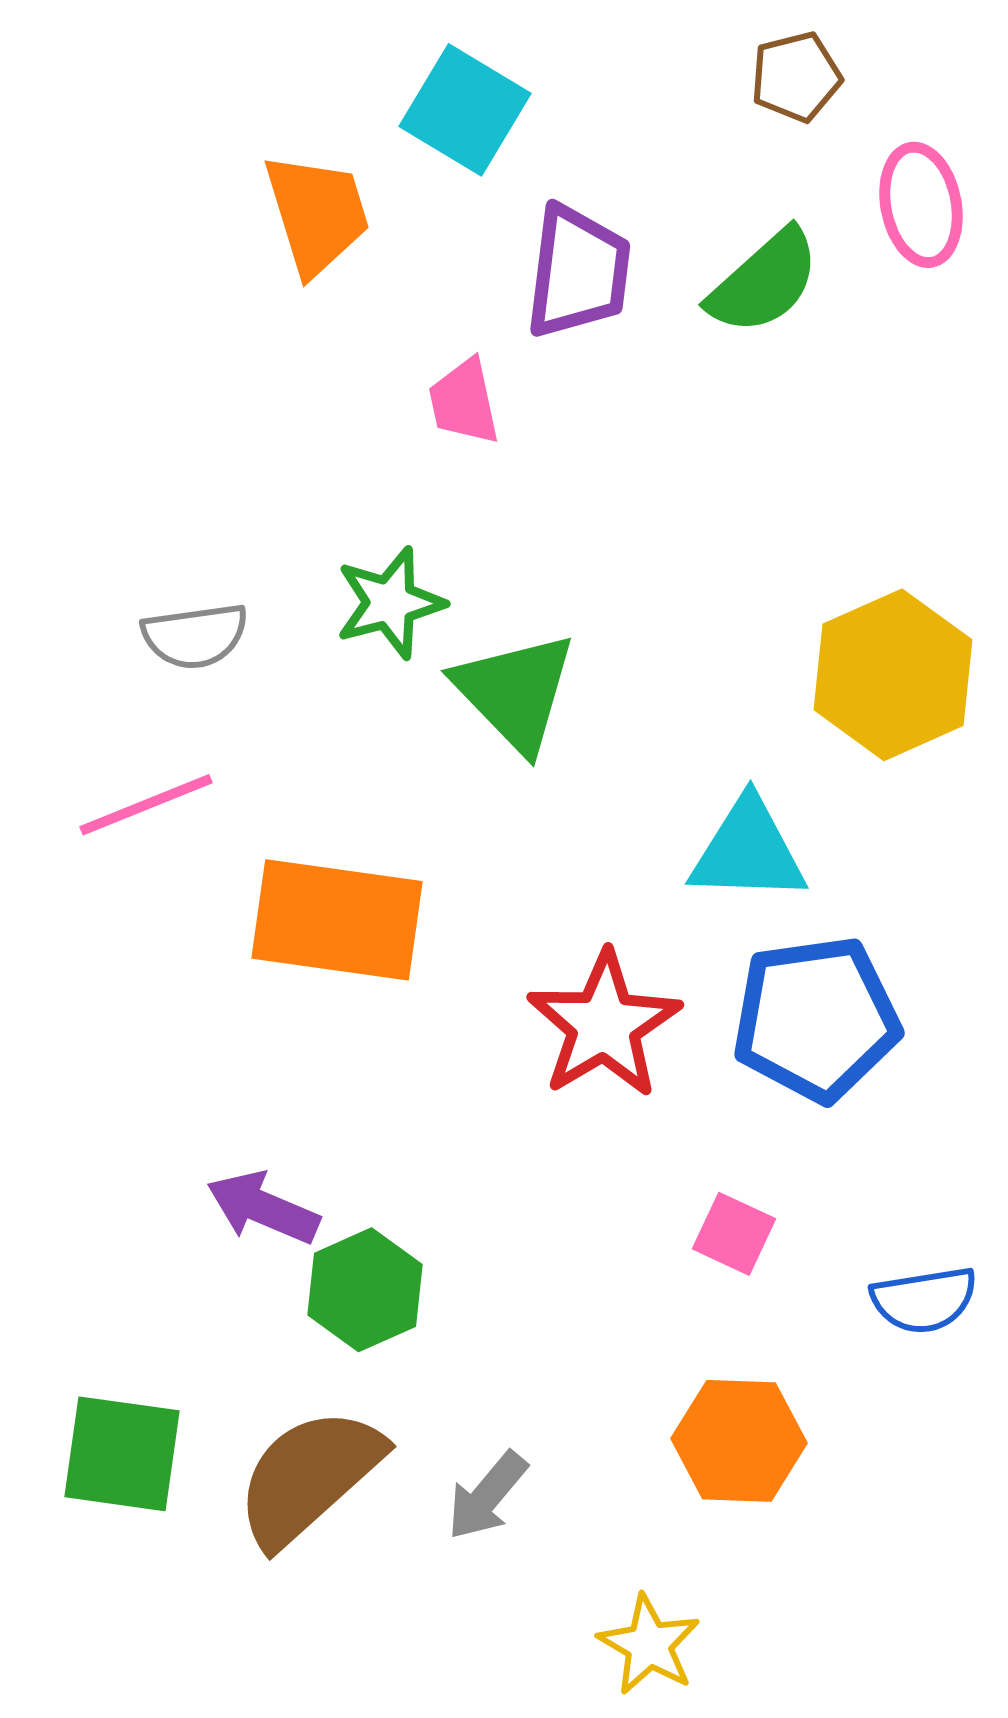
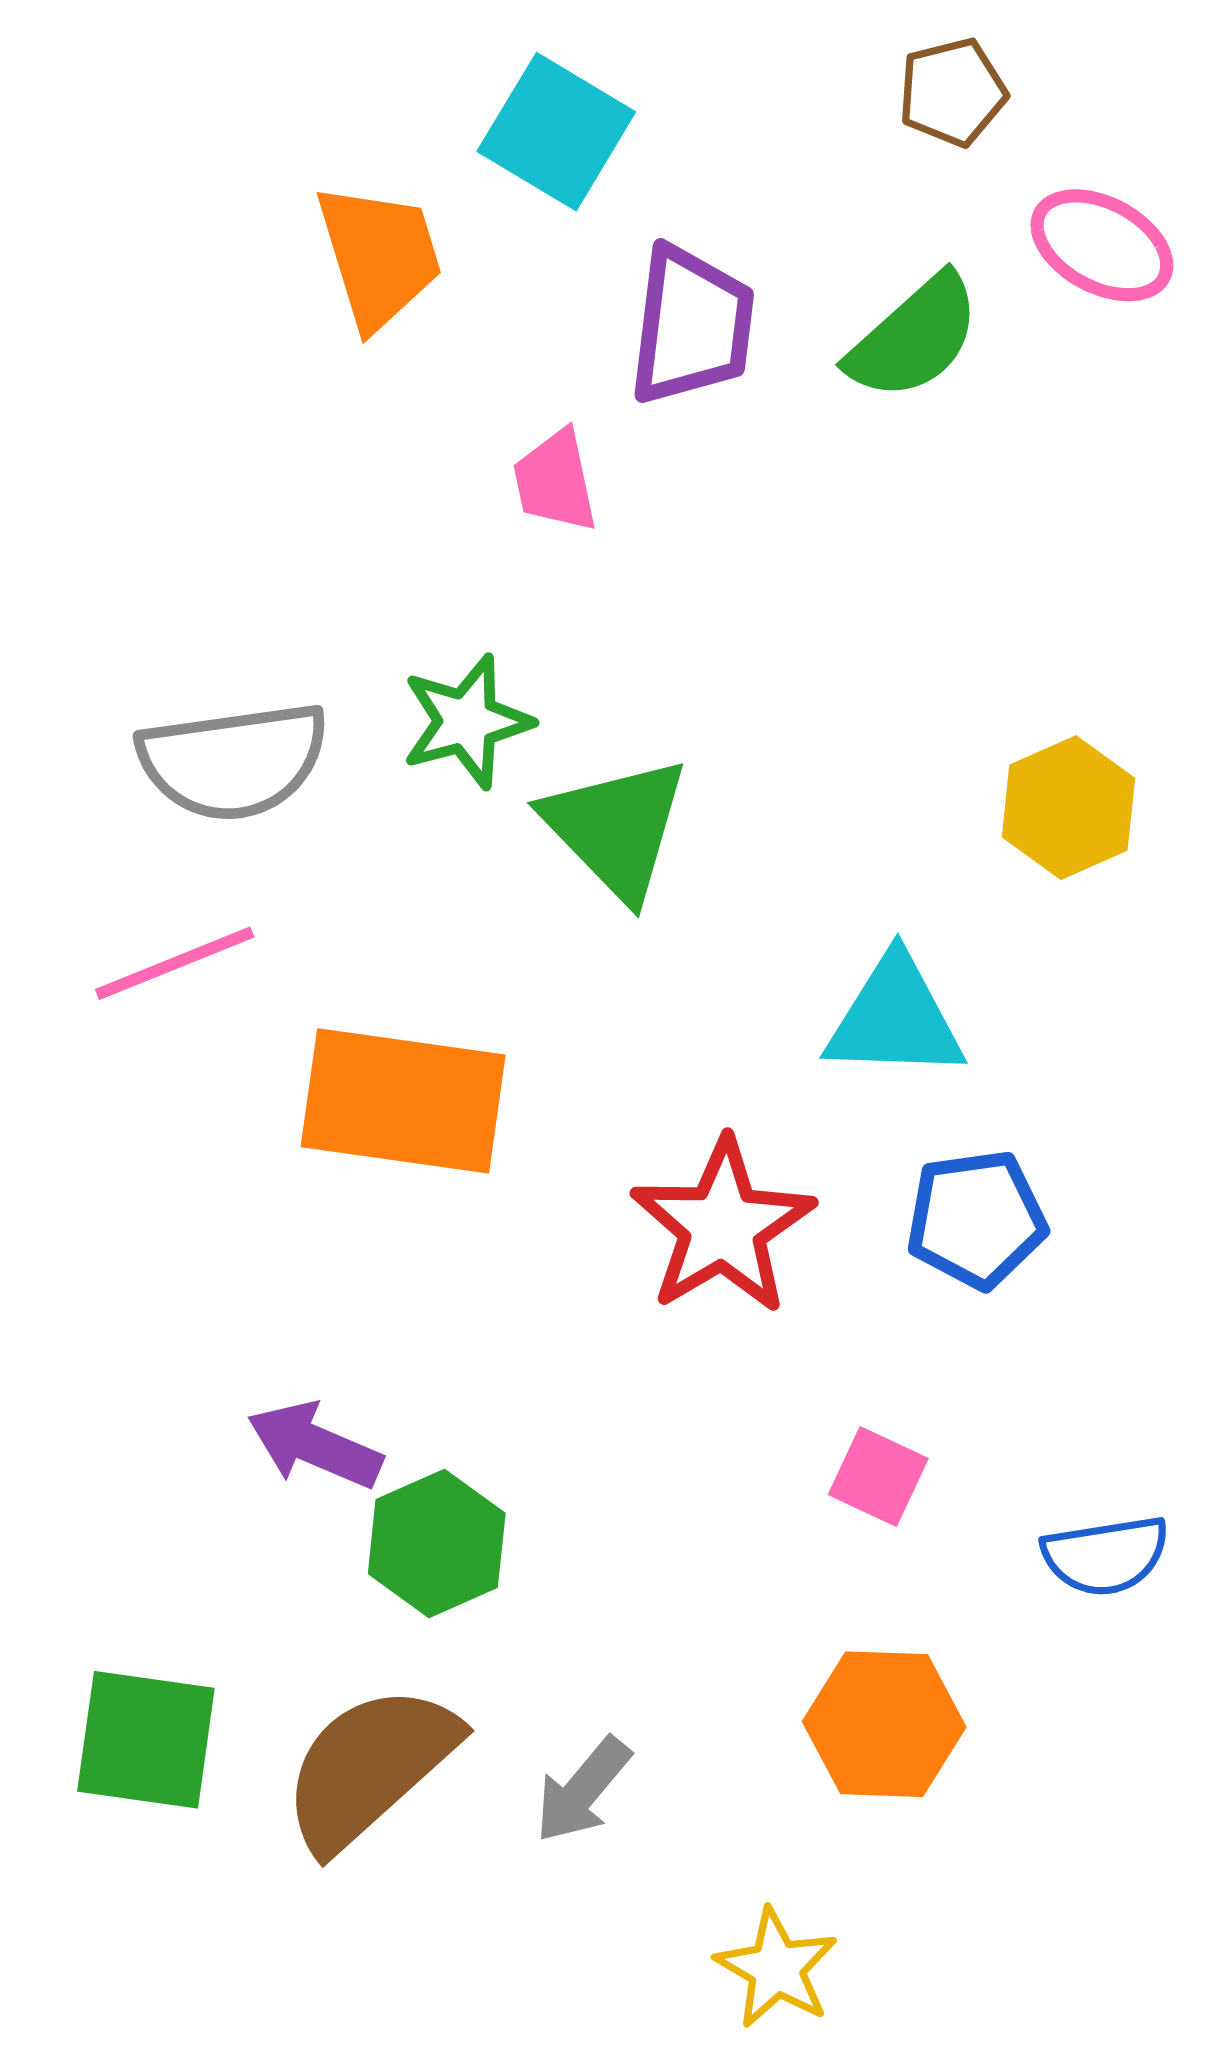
pink ellipse: (921, 205) -> (1102, 245), turned -51
gray semicircle: (195, 636) -> (233, 761), size x1.5
yellow hexagon: (893, 675) -> (1068, 808), size x0.7
blue pentagon: (816, 1019) -> (976, 1219), size x0.7

